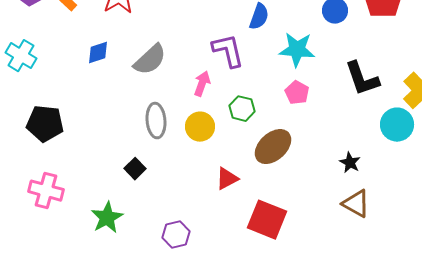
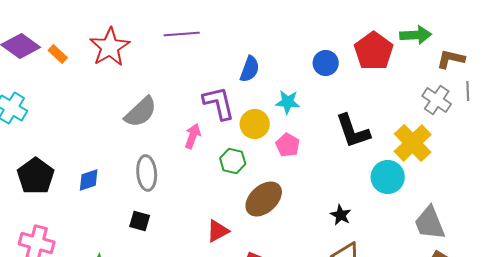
cyan star: (297, 50) -> (288, 102), size x0.7
blue diamond: (98, 53) -> (89, 180), moved
black pentagon: (45, 124) -> (36, 176), turned 30
yellow circle: (200, 127) -> (255, 124), moved
black square: (135, 169) -> (140, 221), moved, turned -30

